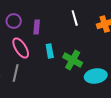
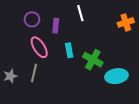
white line: (75, 18) -> (80, 13), moved

